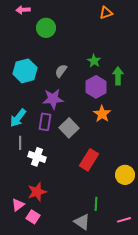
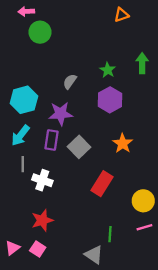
green circle: (46, 28) -> (40, 32), moved
cyan hexagon: (25, 71) -> (24, 100), moved
green arrow: (118, 76) -> (142, 63), moved
orange star: (102, 114) -> (123, 143), moved
pink triangle: (18, 205) -> (12, 248), moved
pink line: (124, 220) -> (144, 227), moved

